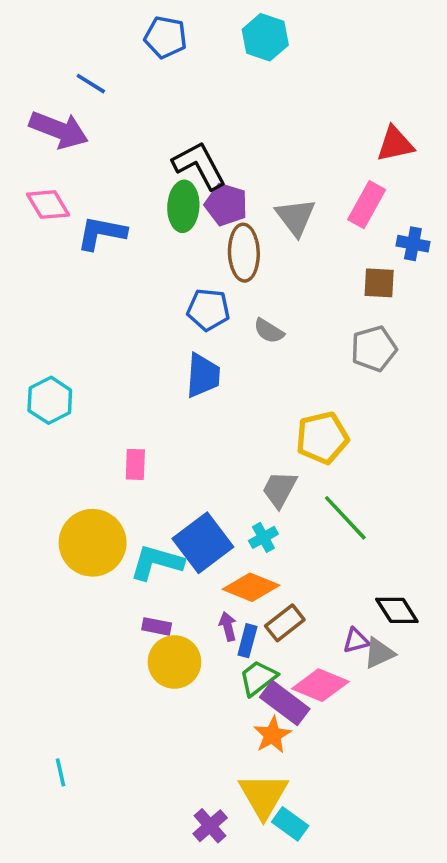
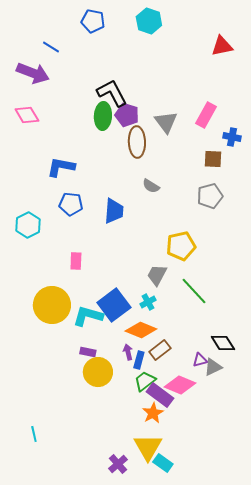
red triangle: (395, 144) -> (222, 46), moved
blue L-shape: (101, 233) -> (61, 167), moved
blue pentagon: (208, 310) -> (71, 204), moved

